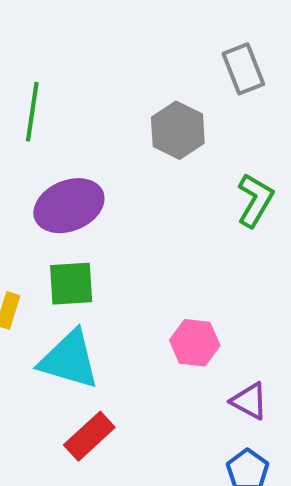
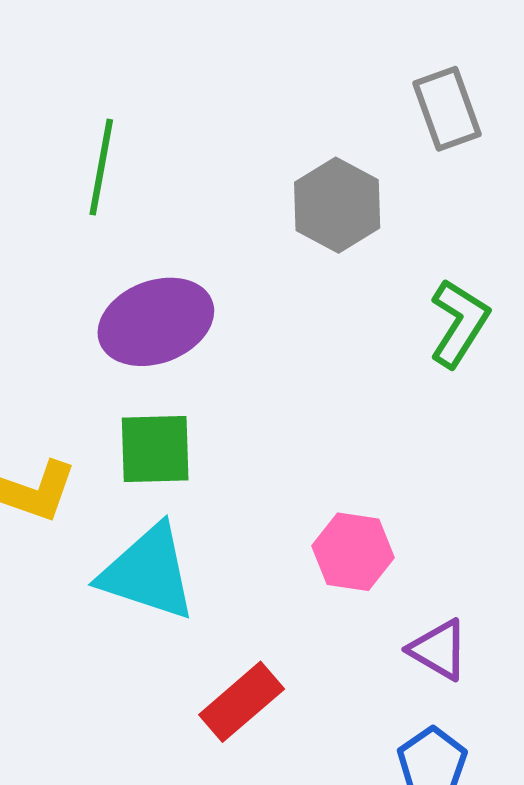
red rectangle: (89, 436) -> (242, 702), moved

